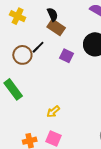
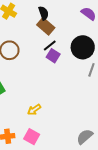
black line: (38, 47) -> (50, 45), moved

